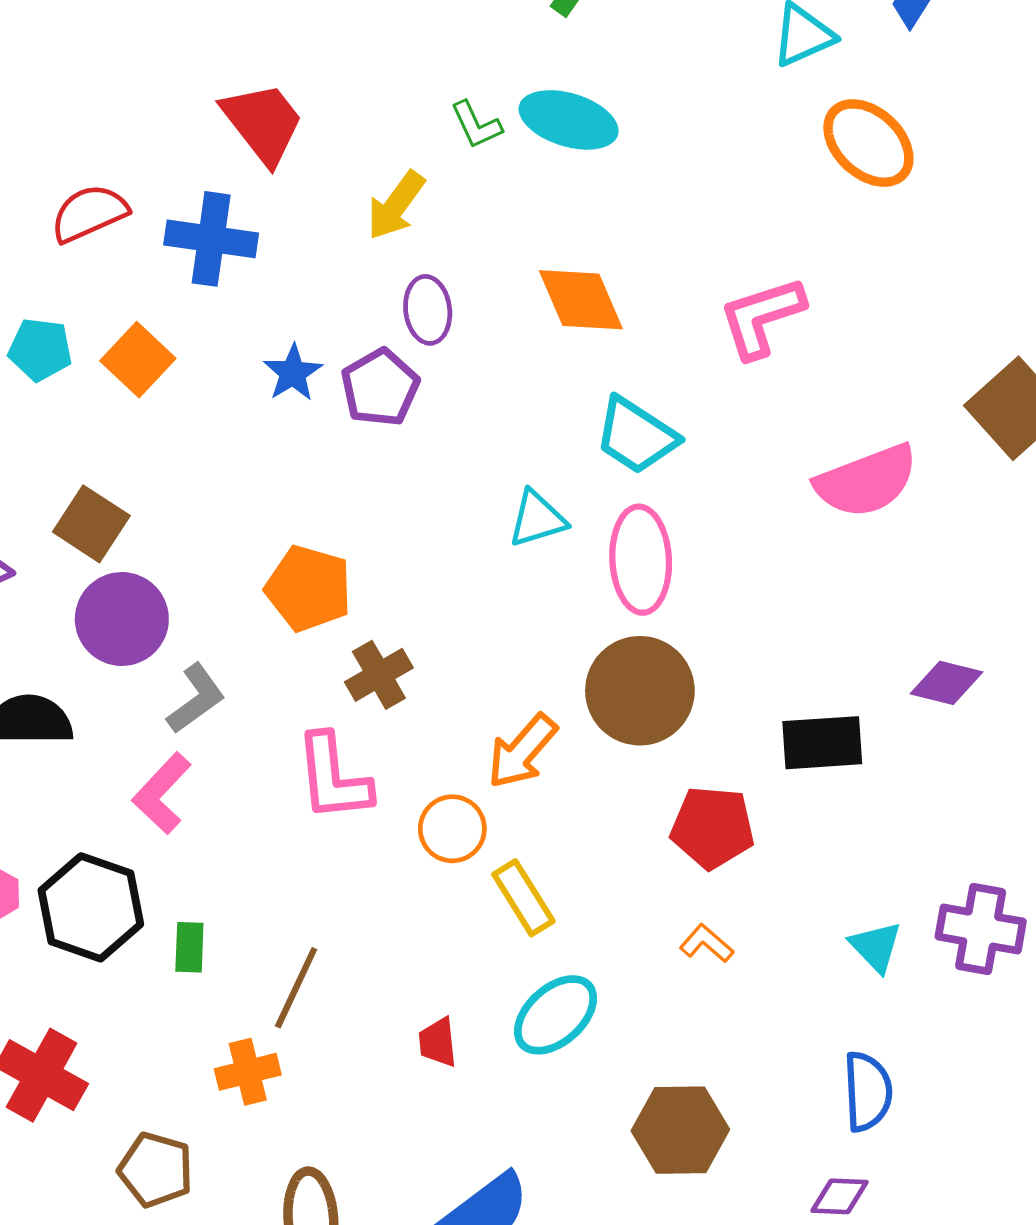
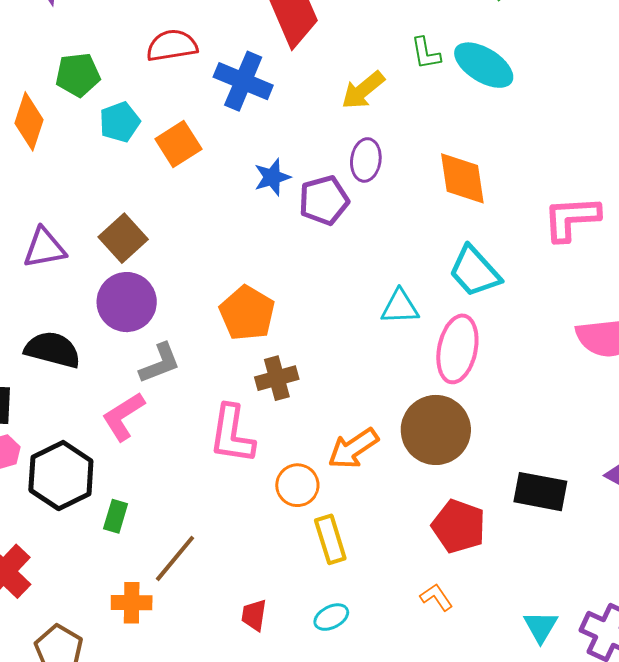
cyan pentagon: (40, 349) -> (120, 122), turned 30
cyan ellipse: (555, 1015) -> (331, 617), size x0.6

